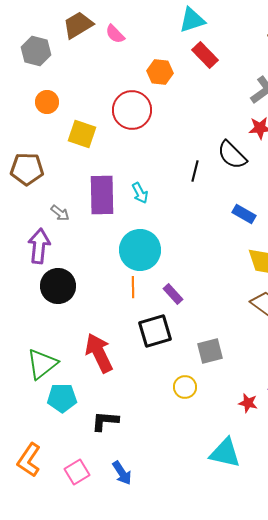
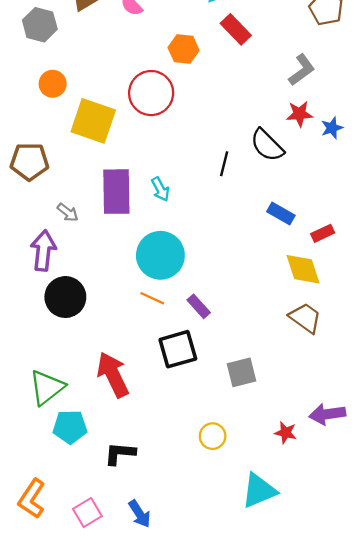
yellow square: (82, 134) -> (93, 121), size x1.4
orange line: (133, 287) -> (152, 298), turned -65
yellow circle: (185, 387) -> (213, 436), moved
cyan triangle: (225, 453) -> (259, 491), turned -36

